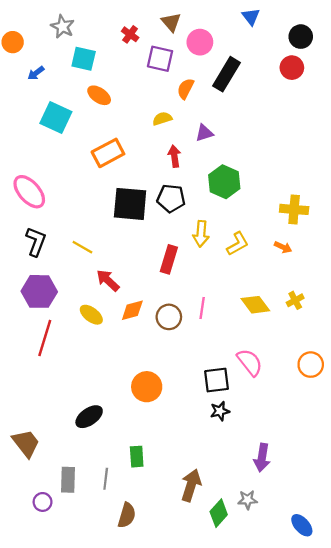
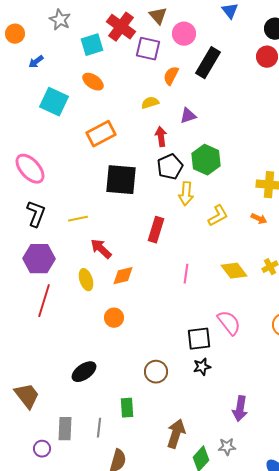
red cross: (130, 34) -> (121, 27), size x1.8
cyan square: (84, 59) -> (92, 45), moved, turned -30
black pentagon: (171, 198) -> (170, 167), moved, turned -30
yellow arrow: (201, 234) -> (186, 194), moved
yellow line: (82, 247) -> (78, 219), turned -42
yellow ellipse: (91, 315) -> (86, 280), turned 35
brown circle: (169, 317) -> (156, 372), moved
orange circle: (147, 387) -> (114, 318), moved, size x0.7

